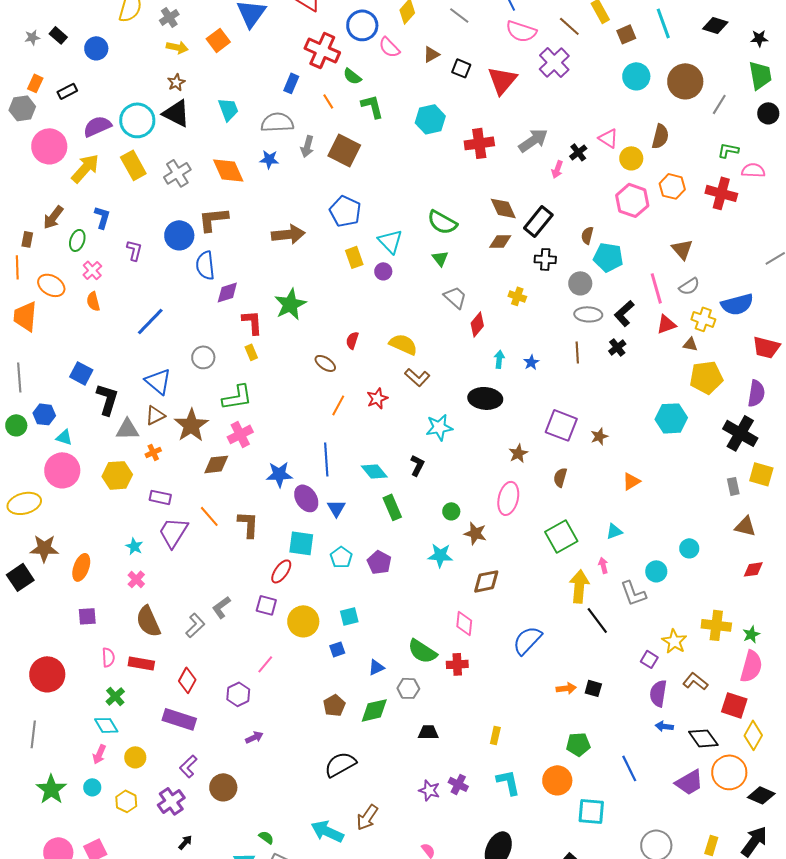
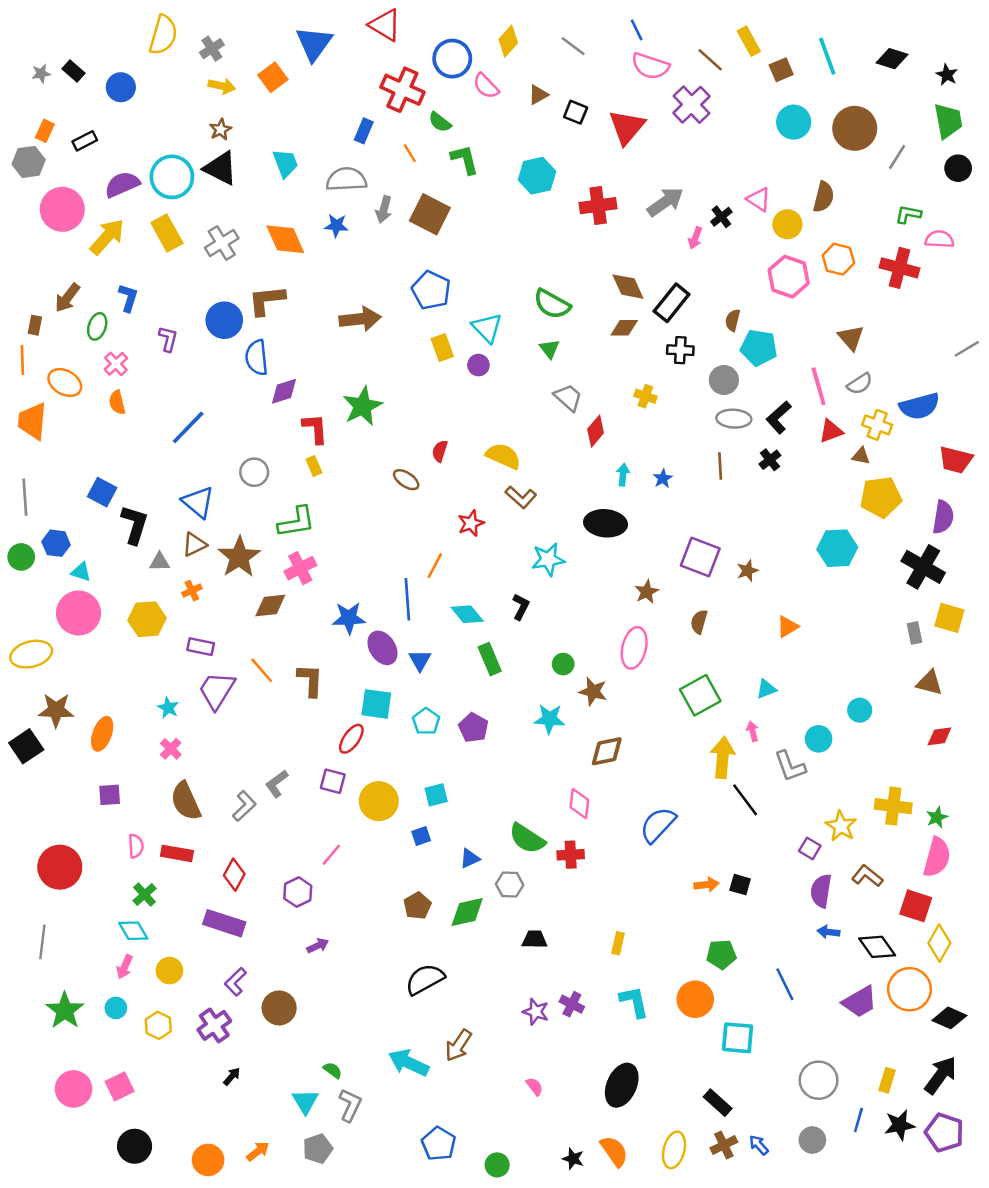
black star: (759, 38) -> (947, 75), turned 30
orange line: (338, 405) -> (435, 566), moved
gray triangle: (127, 429) -> (159, 562), size x0.7

